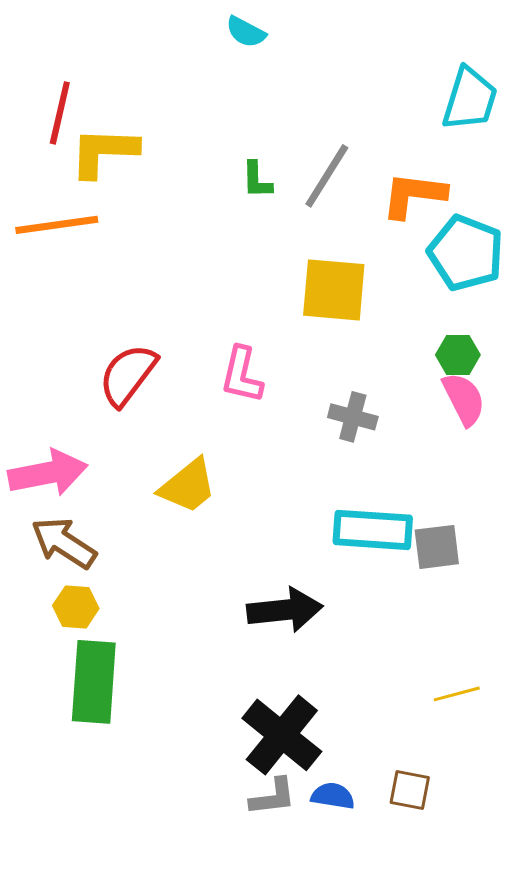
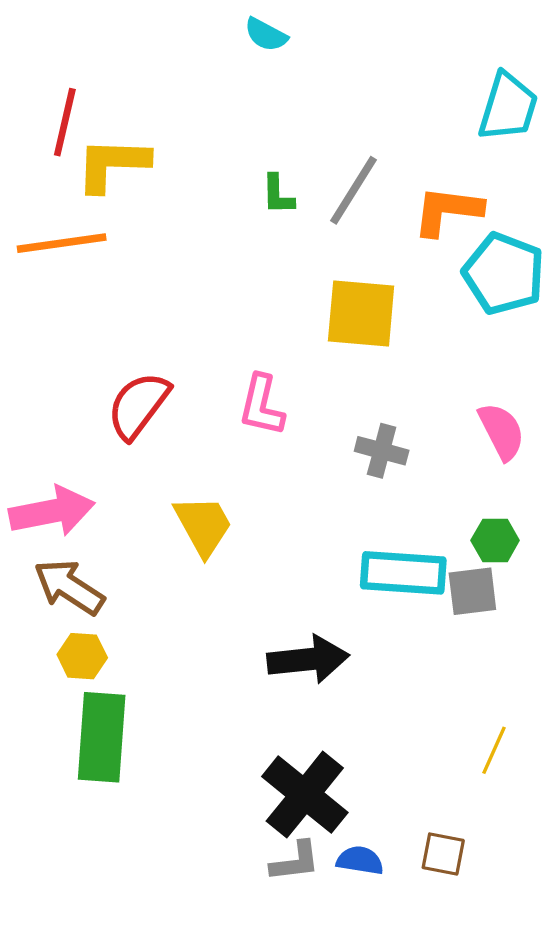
green hexagon: (458, 355) -> (495, 540), moved
yellow trapezoid: (188, 486) -> (203, 525), turned -80
yellow line: (457, 694) -> (494, 750), turned -51

